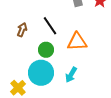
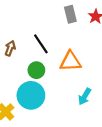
cyan arrow: (71, 75) -> (85, 96), moved

